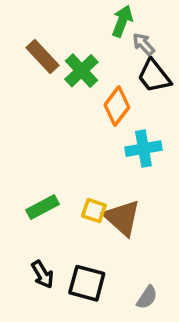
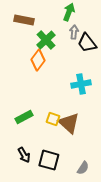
gray arrow: (143, 44) -> (74, 32), moved, turned 48
brown rectangle: (43, 56) -> (24, 20), moved, turned -36
orange diamond: (117, 106) -> (38, 60), moved

